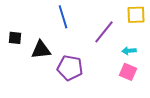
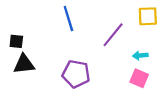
black triangle: (41, 50) -> (24, 64), moved

